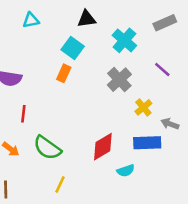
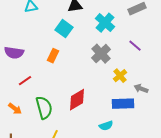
orange rectangle: (64, 73) -> (53, 56), moved
red line: (23, 114) -> (25, 81), turned 48
red diamond: (103, 147) -> (77, 100), moved
green semicircle: (47, 148) -> (44, 108), turned -140

